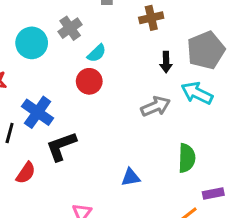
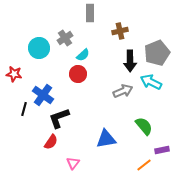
black arrow: (166, 62) -> (130, 61), size x1.5
green semicircle: (187, 158) -> (144, 126), turned -42
red semicircle: (26, 173) -> (51, 142), moved
blue triangle: (131, 177) -> (106, 139), size x1.5

